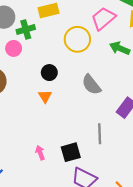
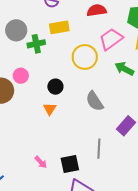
pink circle: (14, 48) -> (21, 76), moved
pink arrow: (40, 153) -> (41, 162), turned 152

